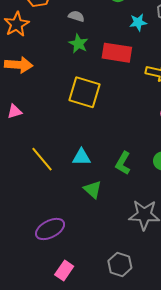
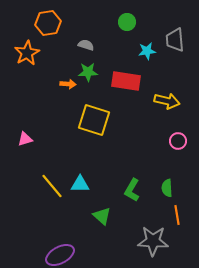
green star: (78, 44) -> (88, 72), turned -30
orange arrow: (19, 65) -> (68, 84), moved, size x0.6
cyan triangle: (81, 157) -> (80, 184), moved

